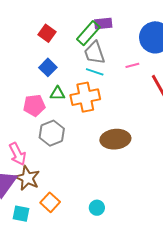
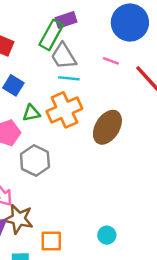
pink line: (132, 65) -> (111, 61), turned 48
brown ellipse: (115, 139) -> (107, 127), moved, turned -40
orange square: (50, 202) -> (51, 241), turned -30

